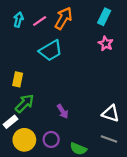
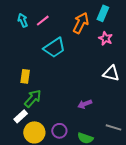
orange arrow: (63, 18) -> (81, 23), moved
cyan arrow: (18, 20) -> (23, 20), turned -32
purple arrow: (63, 111) -> (85, 104), moved, turned 104
white triangle: (111, 113) -> (111, 73), moved

